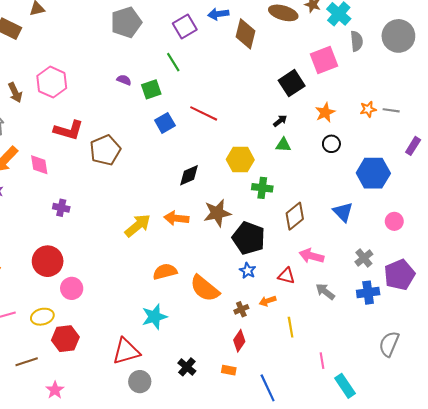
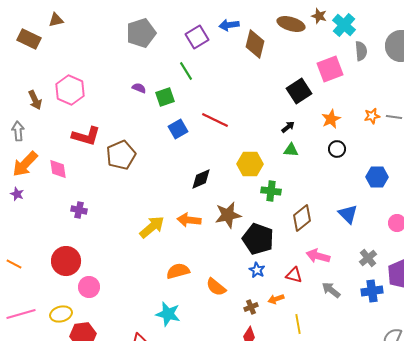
blue hexagon: (373, 173) -> (377, 177), size x0.7
orange semicircle: (205, 288) -> (216, 287), size x0.7
cyan star: (154, 317) -> (168, 314), turned 30

